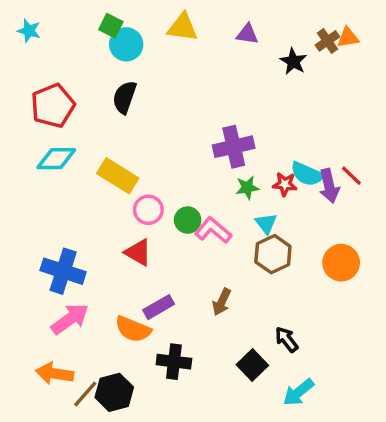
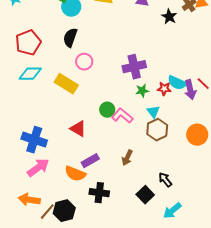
pink circle: (148, 210) -> (84, 62), moved

